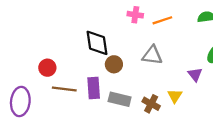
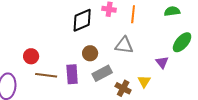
orange line: (162, 20) -> (133, 14), turned -66
black diamond: (97, 43) -> (82, 20), moved, turned 75
gray rectangle: (120, 99) -> (102, 73), moved, turned -42

